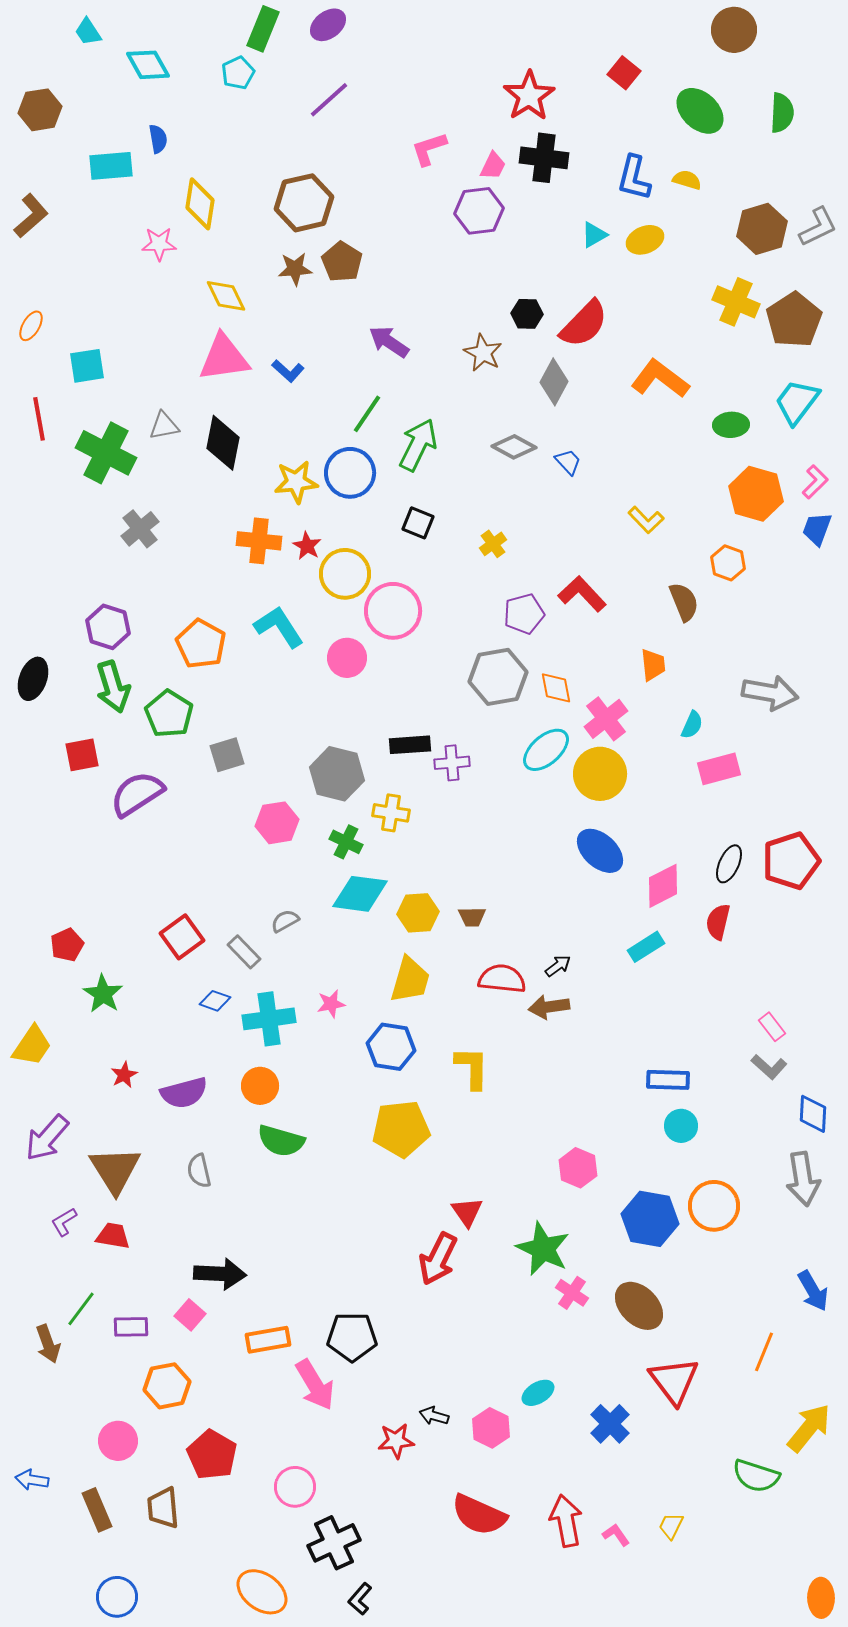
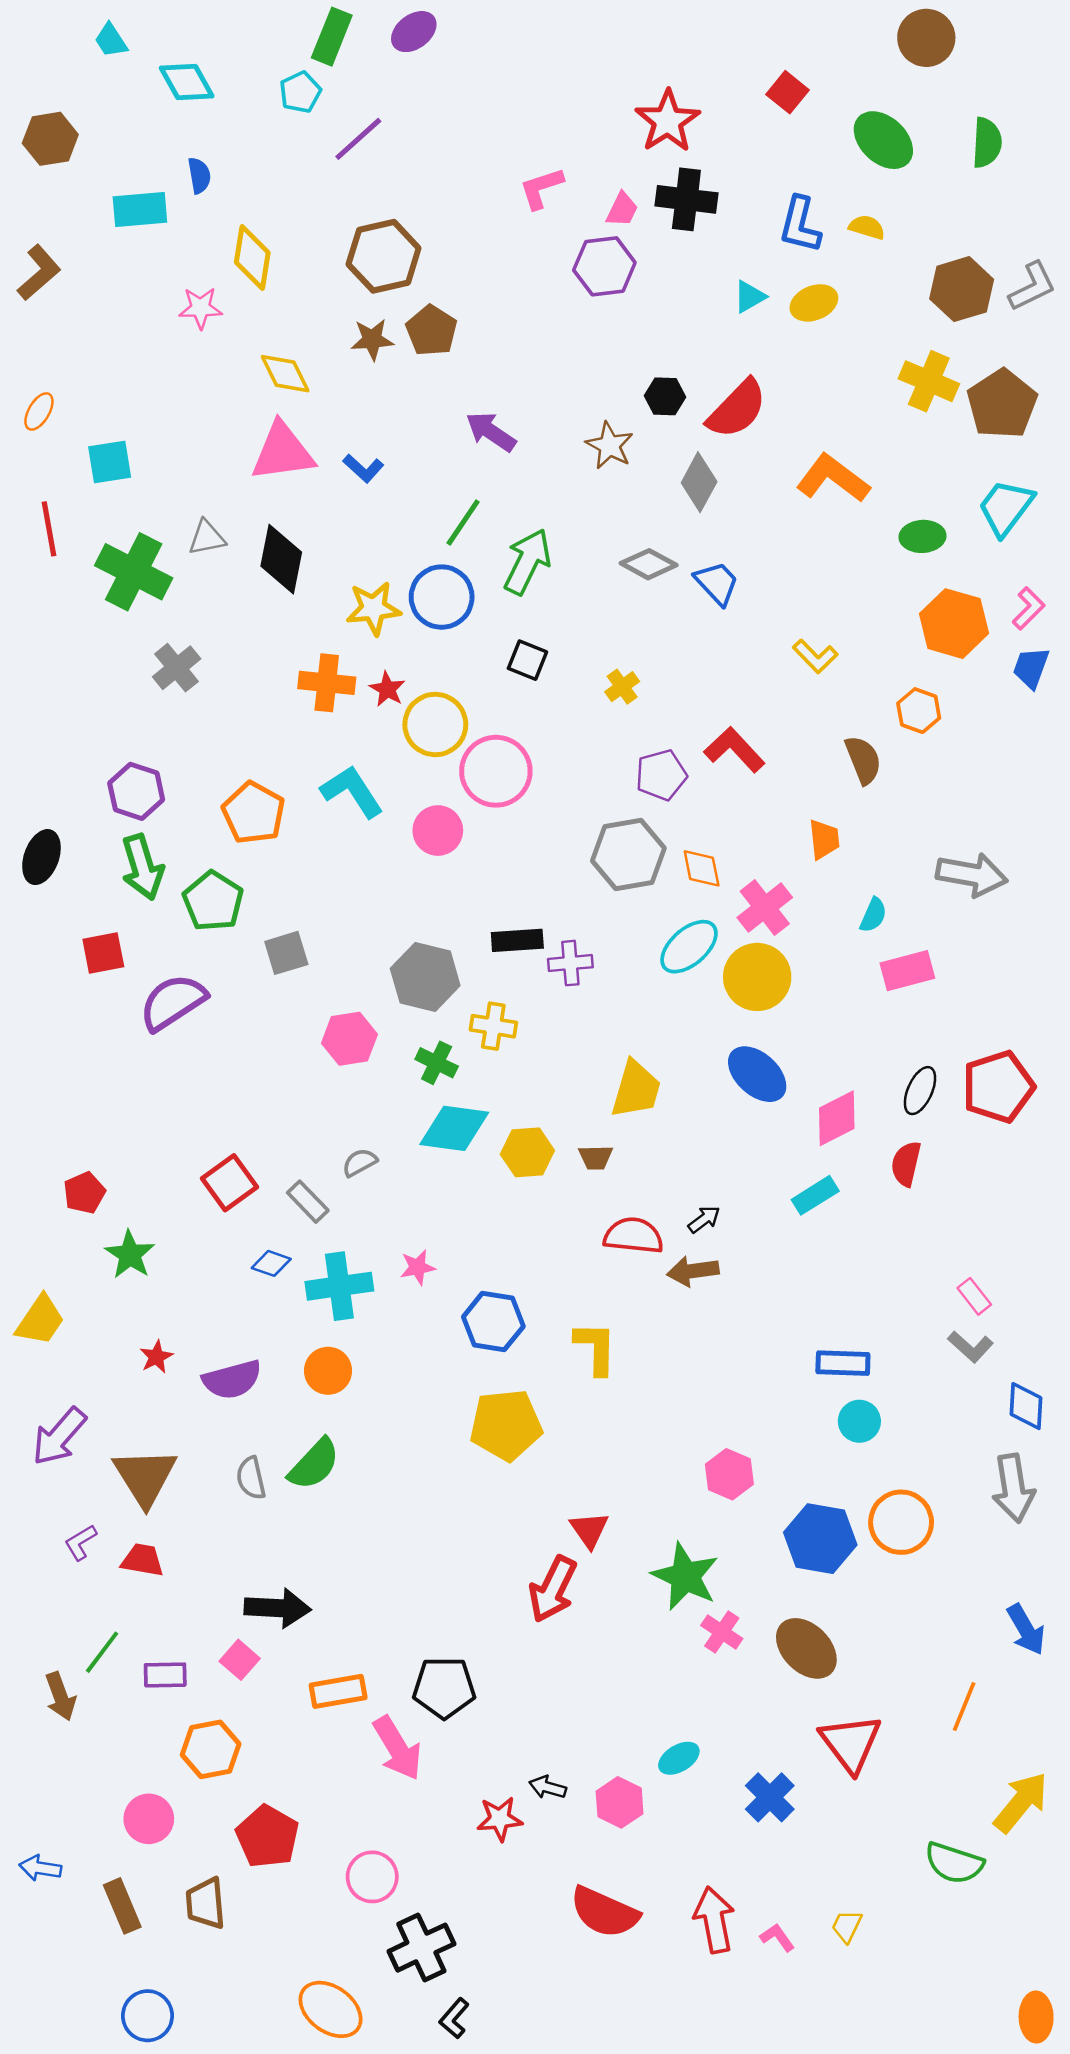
purple line: (329, 100) -> (358, 139), moved
blue trapezoid: (568, 462) -> (717, 583), size x1.4
yellow trapezoid: (410, 980) -> (636, 1089), moved
green semicircle: (281, 1141) -> (314, 1464), moved, turned -63

